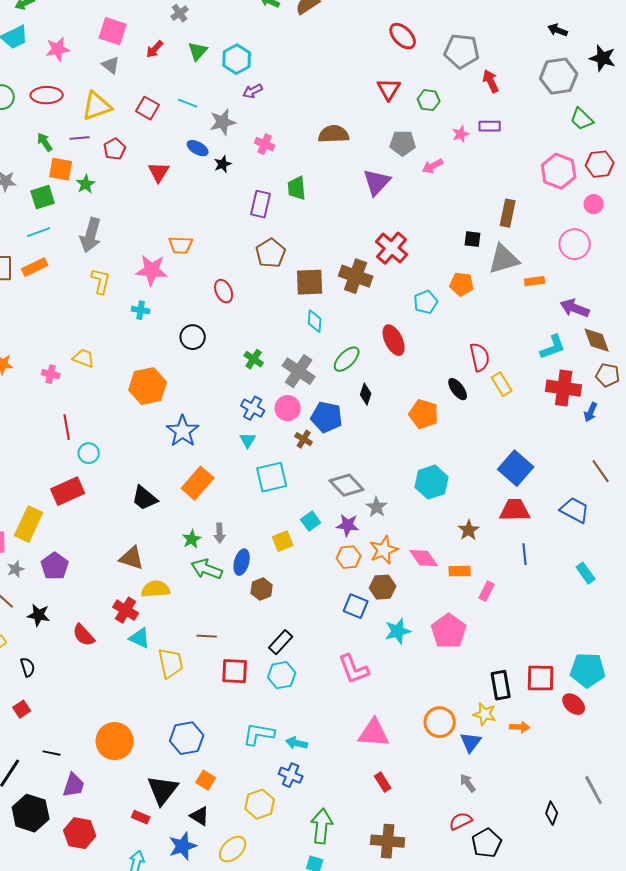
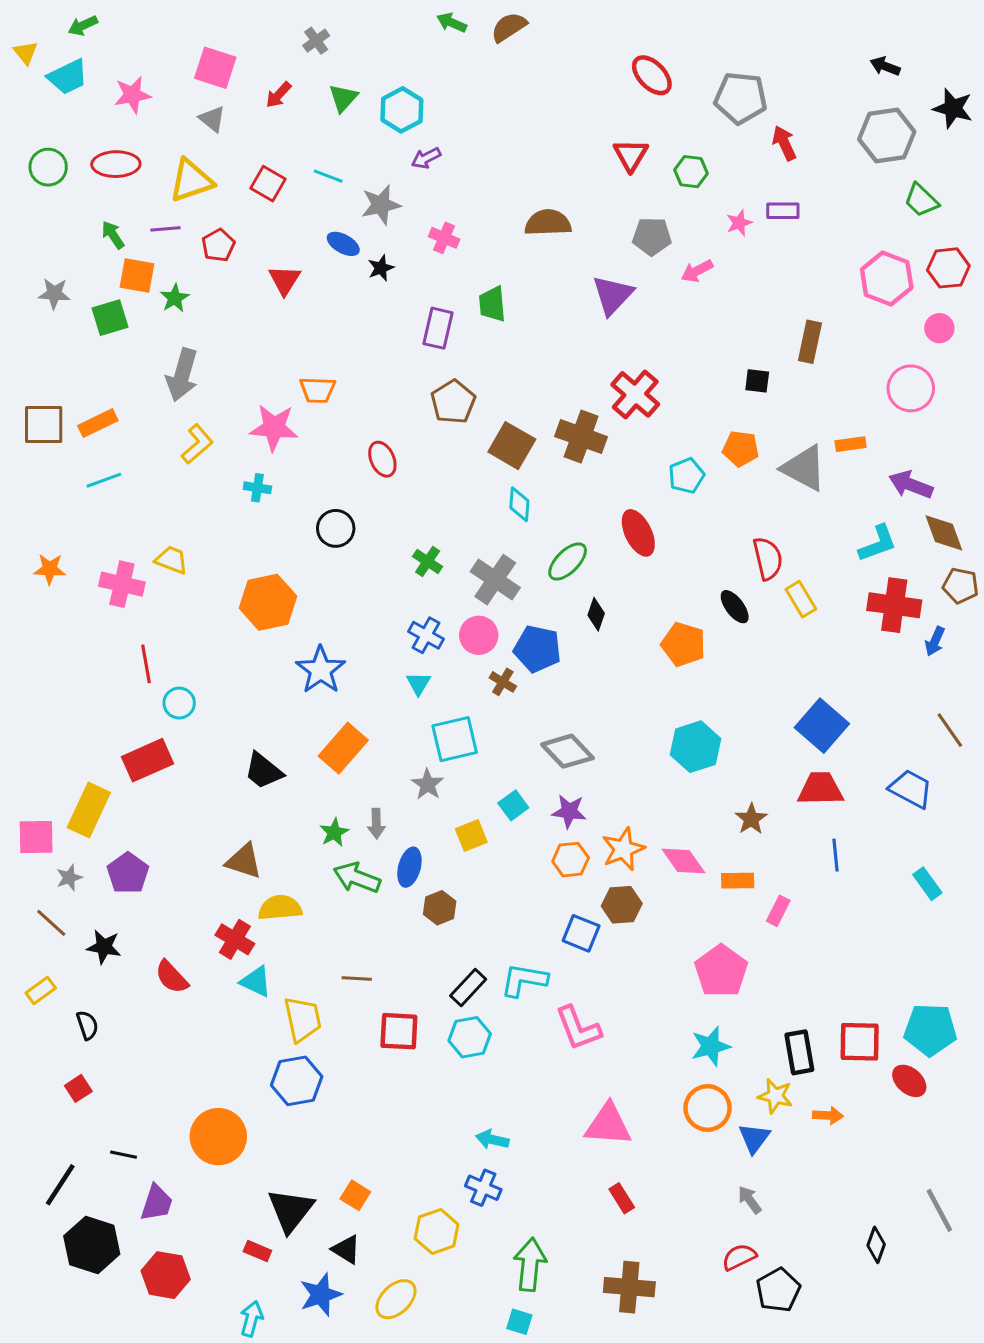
cyan line: (39, 232) -> (104, 480), moved
gray triangle: (504, 259) -> (804, 468), moved, turned 44
yellow L-shape: (101, 281) -> (197, 444), turned 36
brown square: (310, 282) -> (512, 446), turned 32
pink cross: (51, 374) -> (122, 584), size x1.6
gray star: (377, 507) -> (428, 784), moved
cyan star: (398, 631) -> (711, 1046), moved
cyan L-shape: (259, 734) -> (524, 980), moved
blue hexagon: (187, 738) -> (297, 1081), moved

